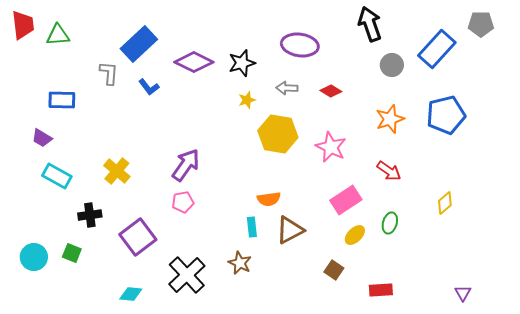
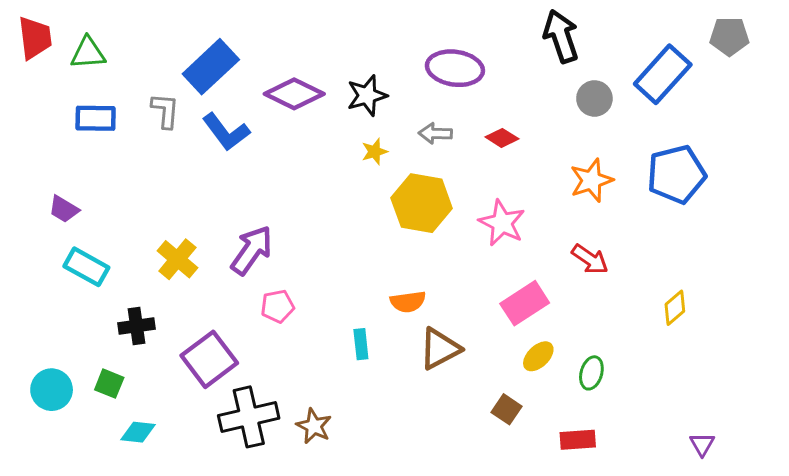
blue L-shape: (149, 87) -> (226, 132), size x1.5
blue rectangle: (62, 100) -> (96, 118), moved
purple arrow: (186, 165) -> (252, 250), moved
green ellipse: (390, 223) -> (591, 373), moved
cyan rectangle: (252, 227) -> (361, 344), moved
brown star: (240, 263) -> (314, 426), moved
black cross: (187, 275) -> (249, 417), moved, turned 30
cyan diamond: (131, 294) -> (138, 432), moved

